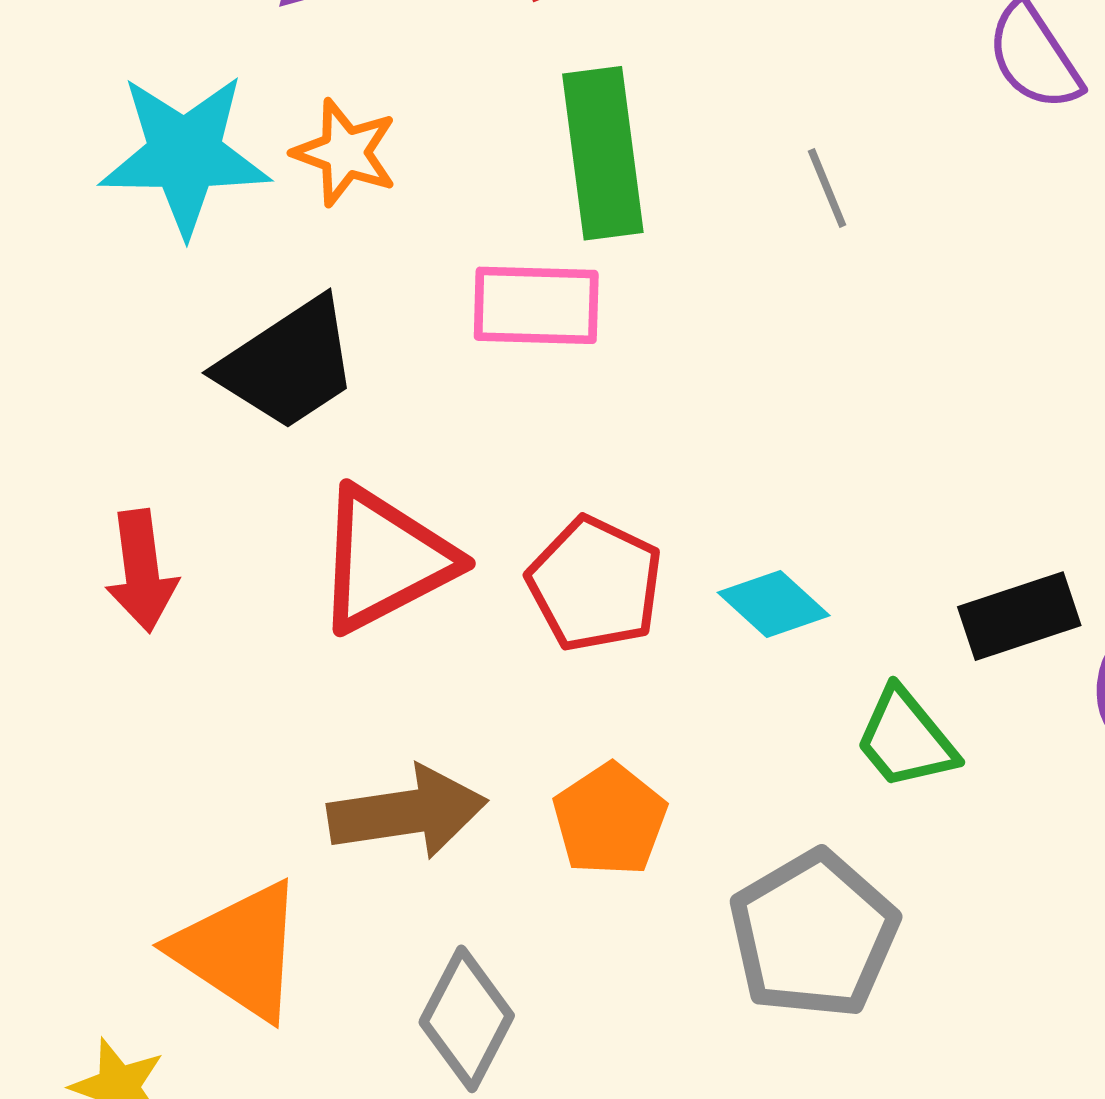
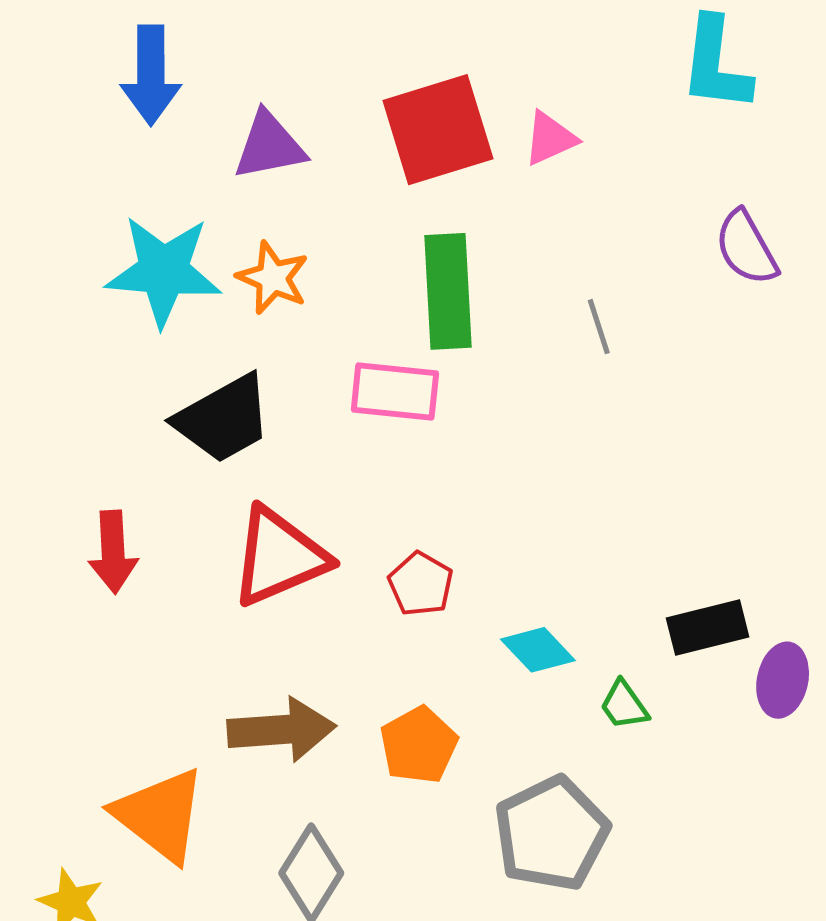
red pentagon: (595, 584) -> (421, 584), size x0.7
cyan diamond: (774, 604) -> (538, 650), moved
green trapezoid: (906, 739) -> (624, 705), size x0.7

